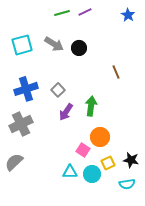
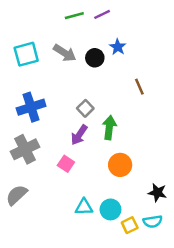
blue star: (128, 15) -> (118, 47), moved
gray square: (58, 90) -> (85, 108), moved
pink square: (83, 150) -> (66, 164), moved
yellow square: (108, 163) -> (130, 225), moved

